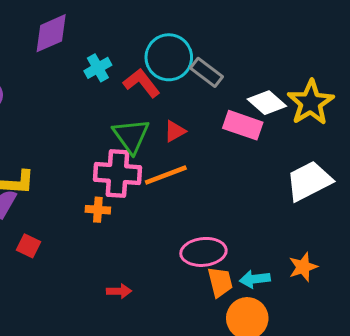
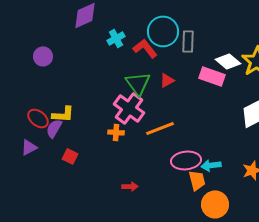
gray rectangle: (206, 72) -> (188, 41), turned 55
pink cross: (117, 173) -> (129, 108), turned 32
orange line: (166, 175) -> (160, 128), moved
cyan arrow: (255, 279) -> (211, 165), moved

